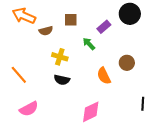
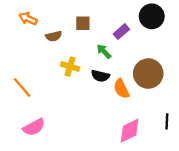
orange arrow: (24, 16) -> (28, 19), size x0.7
brown circle: (127, 63) -> (148, 74), size x1.6
black semicircle: (62, 80) -> (100, 76), moved
pink diamond: (91, 112) -> (130, 131), moved

